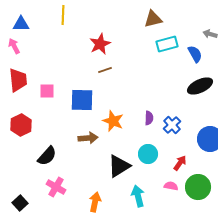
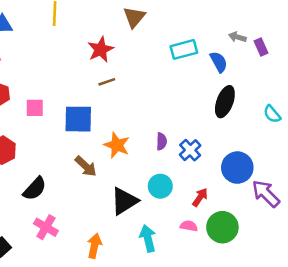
brown triangle: (153, 19) -> (134, 17), moved, turned -36
black ellipse: (200, 86) -> (225, 102), turned -45
brown arrow: (88, 138) -> (86, 166), turned 48

